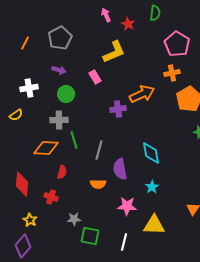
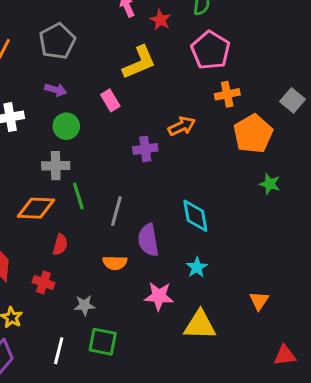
pink pentagon: (177, 44) -> (210, 50), moved
orange arrow: (142, 94) -> (182, 126), size x0.7
gray star: (74, 219) -> (85, 305), moved
white line: (124, 242) -> (59, 351), moved

